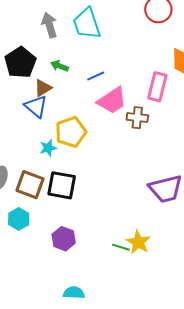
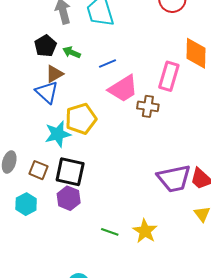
black pentagon: (20, 62) -> (46, 46), moved, size x0.7
cyan star: (48, 148) -> (58, 134), size x1.5
brown square: (30, 185) -> (39, 170), size x0.7
purple hexagon: (64, 239) -> (69, 198), moved
green line: (121, 247) -> (110, 232), moved

